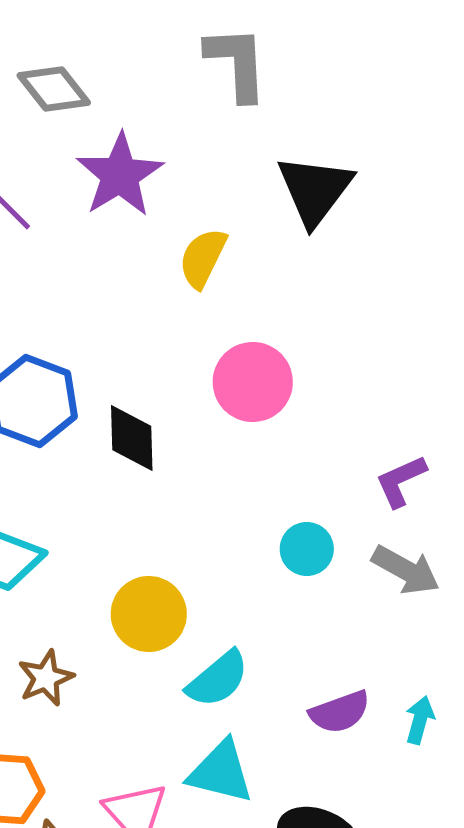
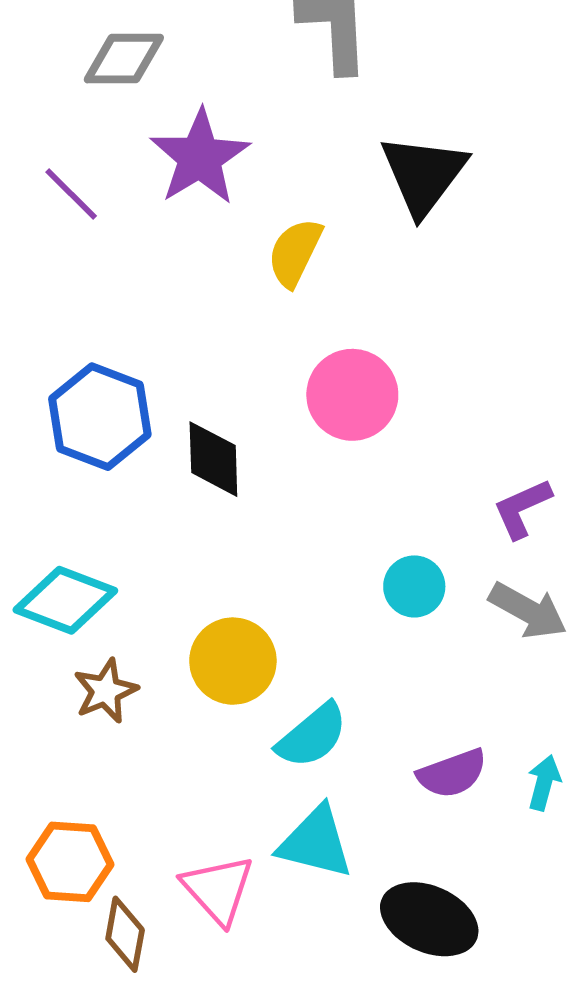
gray diamond: (54, 89) -> (124, 59), turned -52
brown star: (46, 678) -> (106, 691), moved

